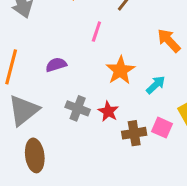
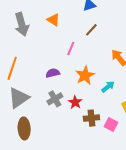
purple semicircle: (56, 65) -> (53, 73), moved
gray cross: (78, 108) -> (55, 99), turned 35
pink square: (162, 128) -> (111, 124), moved

